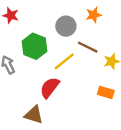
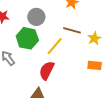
gray circle: (66, 26) -> (36, 17), moved

